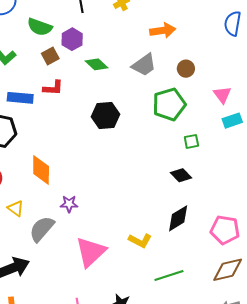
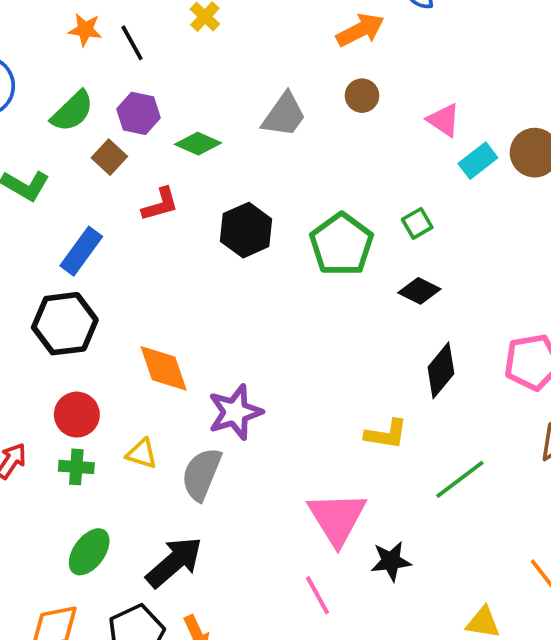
green semicircle: (40, 27) -> (72, 111), turned -45
orange arrow: (163, 30) -> (360, 30), moved
red L-shape: (53, 88) -> (160, 204), moved
blue rectangle: (20, 98) -> (81, 251), turned -40
green pentagon: (169, 104) -> (341, 244), moved
purple star: (69, 204) -> (235, 412), size x1.6
pink triangle: (91, 252) -> (337, 518), moved

